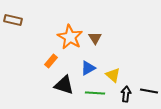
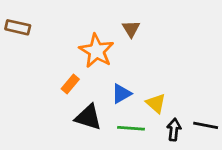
brown triangle: (95, 38) -> (131, 29), moved

